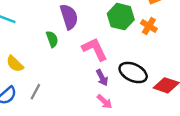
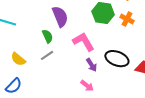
gray line: (35, 92) -> (47, 55), moved, turned 32
pink arrow: (104, 102) -> (87, 86), moved

